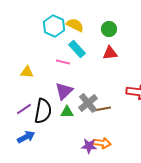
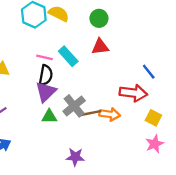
cyan rectangle: (77, 49) -> (68, 56), moved
black semicircle: (43, 111) -> (46, 75), moved, size x0.7
orange arrow: (102, 143) -> (110, 114), moved

